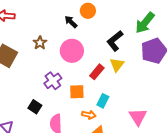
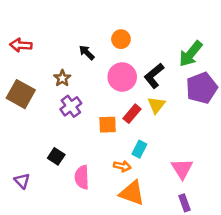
black arrow: (71, 22) -> (87, 53), moved
pink circle: (72, 51) -> (122, 77), moved
purple cross: (53, 81) -> (71, 106), moved
orange square: (77, 92) -> (108, 125), moved

